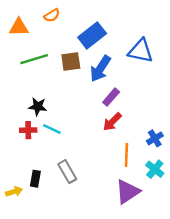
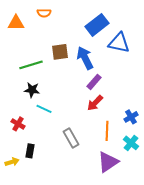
orange semicircle: (52, 15) -> (44, 13), turned 32
blue rectangle: (92, 35) -> (97, 25), moved
green line: (34, 59) -> (31, 65), moved
blue arrow: (100, 69) -> (85, 58), turned 120
red cross: (28, 130) -> (18, 124), moved, turned 32
gray rectangle: (67, 172) -> (71, 138), moved

